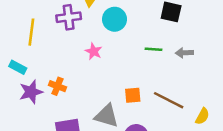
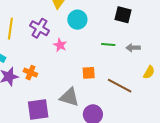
purple cross: (69, 17) -> (40, 28), moved, turned 36
orange square: (133, 95) -> (89, 73), moved
yellow semicircle: (202, 116) -> (149, 72), moved

